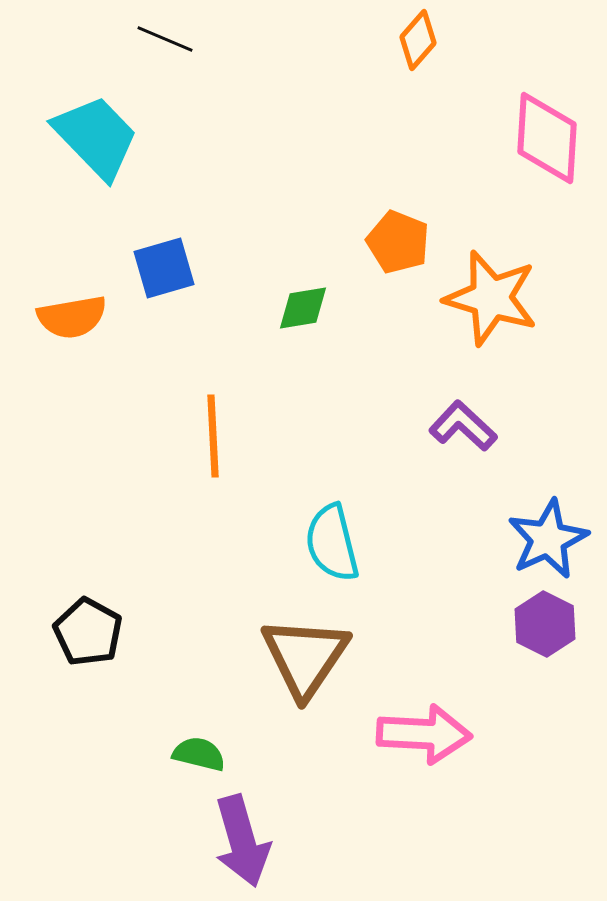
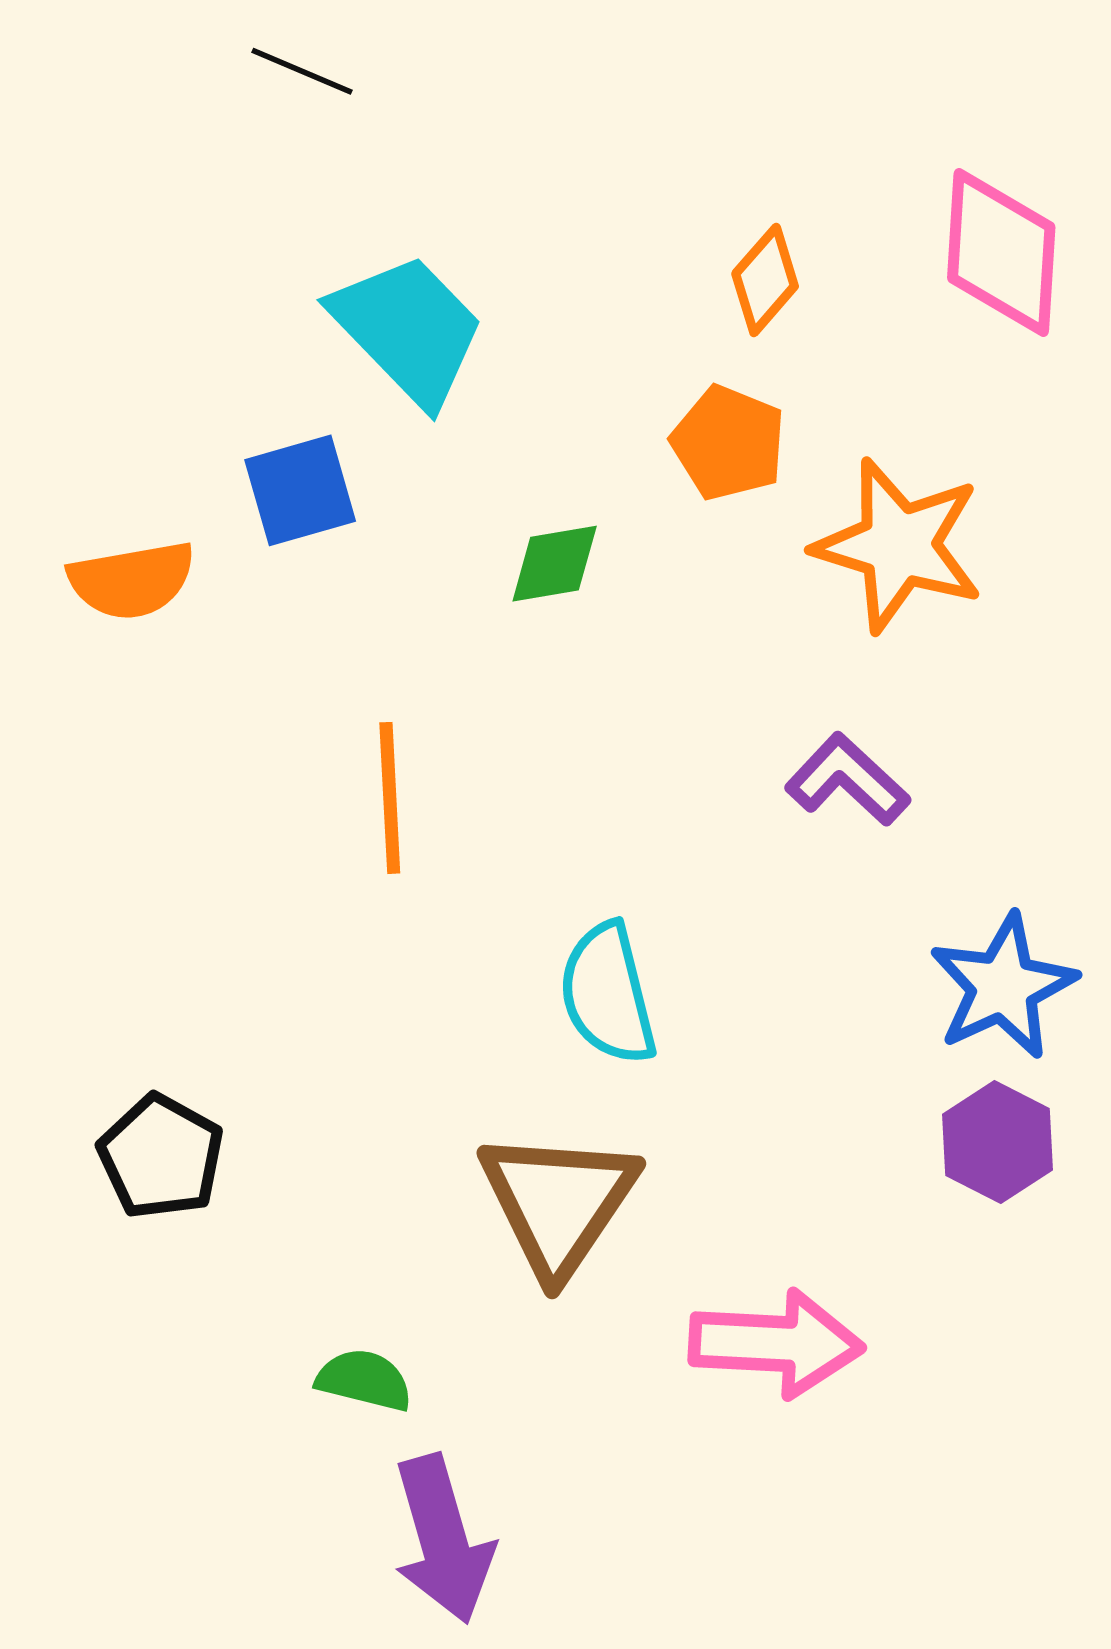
orange diamond: (418, 40) -> (765, 280), moved
cyan trapezoid: (96, 137) -> (408, 329), moved

